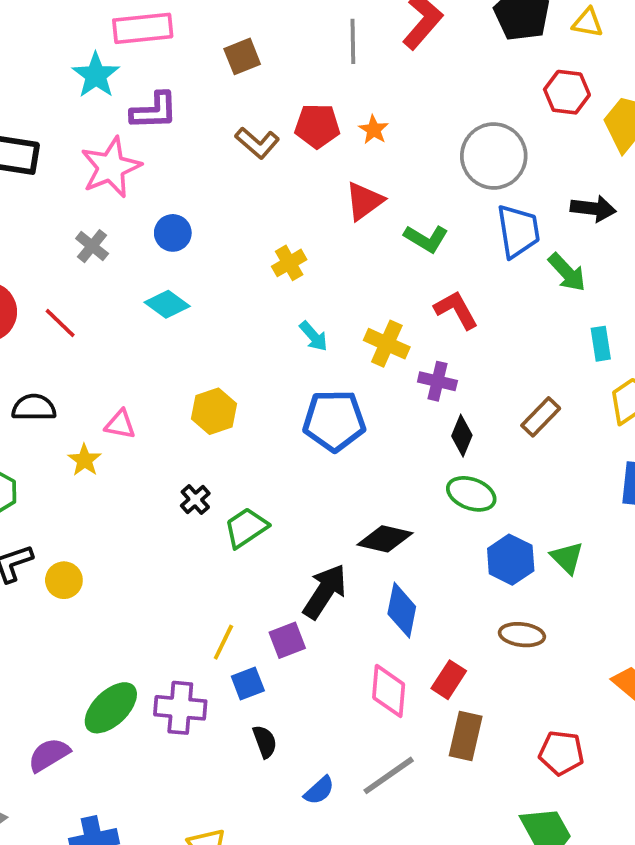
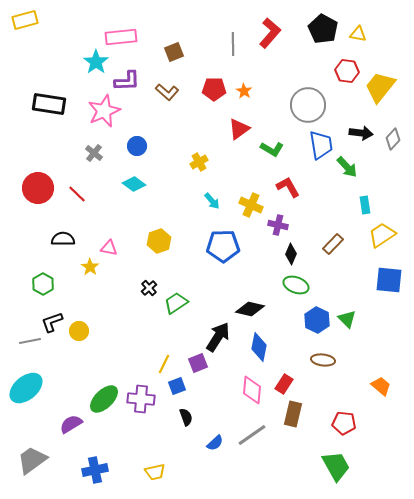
brown L-shape: (257, 143) -> (167, 92), moved

